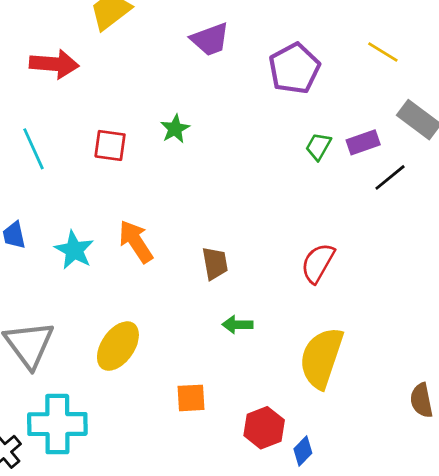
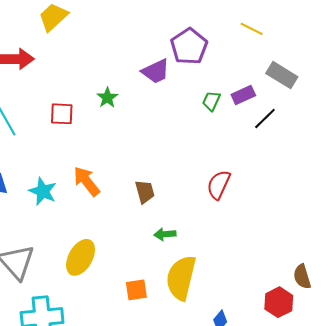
purple trapezoid: (210, 39) -> (156, 71), moved
yellow semicircle: (321, 358) -> (181, 278), moved
red hexagon: (264, 428) -> (279, 302), moved

